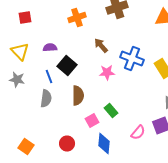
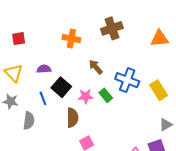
orange cross: (77, 18) -> (71, 39), turned 30
pink star: (107, 72) -> (86, 96), moved
gray semicircle: (46, 98) -> (29, 121), moved
green rectangle: (111, 110) -> (106, 95), moved

